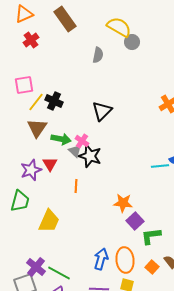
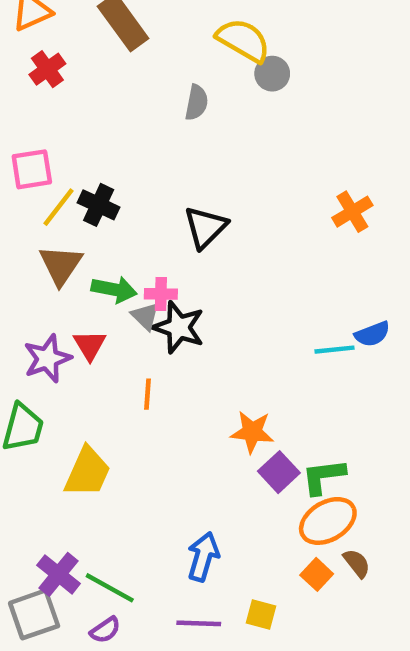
pink cross: (82, 141) -> (161, 294), turned -32
green L-shape: (151, 236) -> (323, 476), moved
orange ellipse: (125, 260) -> (328, 521), moved, turned 65

